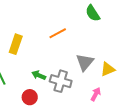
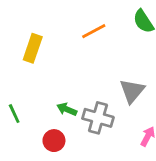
orange line: (58, 33) -> (94, 31), moved
yellow rectangle: (16, 44) -> (33, 48), moved

